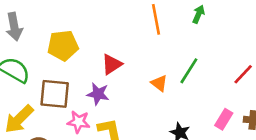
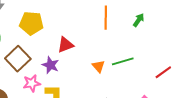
green line: (189, 71) -> (123, 61), turned 30
brown square: (55, 94) -> (18, 59), turned 30
pink star: (79, 122) -> (32, 83), turned -30

